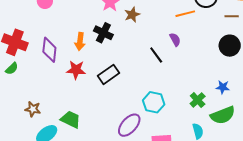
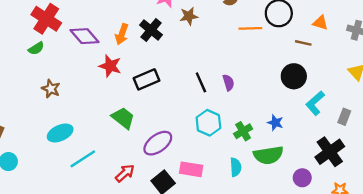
purple semicircle: (175, 40) -> (228, 83), moved
purple diamond: (49, 50) -> (84, 36), turned -60
black line: (156, 55) -> (201, 82), moved
cyan hexagon: (154, 102) -> (208, 123), moved
brown star: (33, 109) -> (51, 89), moved
green trapezoid: (71, 119) -> (123, 118), moved

